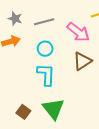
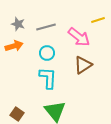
brown square: (23, 112) -> (17, 114), moved

